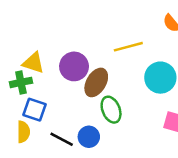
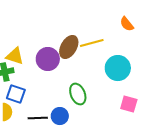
brown ellipse: (96, 82) -> (69, 47), moved
black line: (62, 139) -> (38, 118), turned -30

